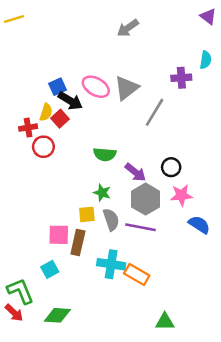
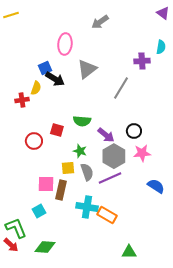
pink ellipse: (96, 87) -> (65, 44), moved, turned 65
gray triangle: (126, 88) -> (87, 69), moved
red square: (60, 119) -> (57, 130), moved, turned -32
red circle: (43, 147) -> (34, 141), moved
blue semicircle: (199, 225) -> (156, 186), moved
purple line: (140, 227) -> (110, 178), turned -35

